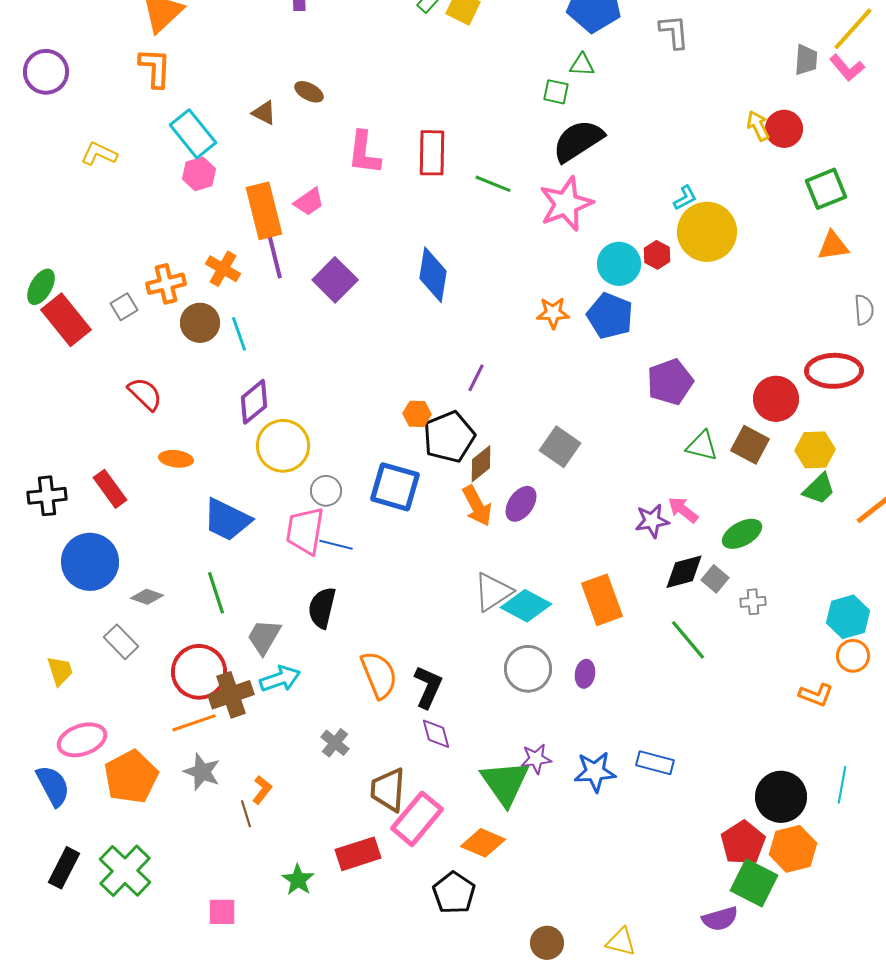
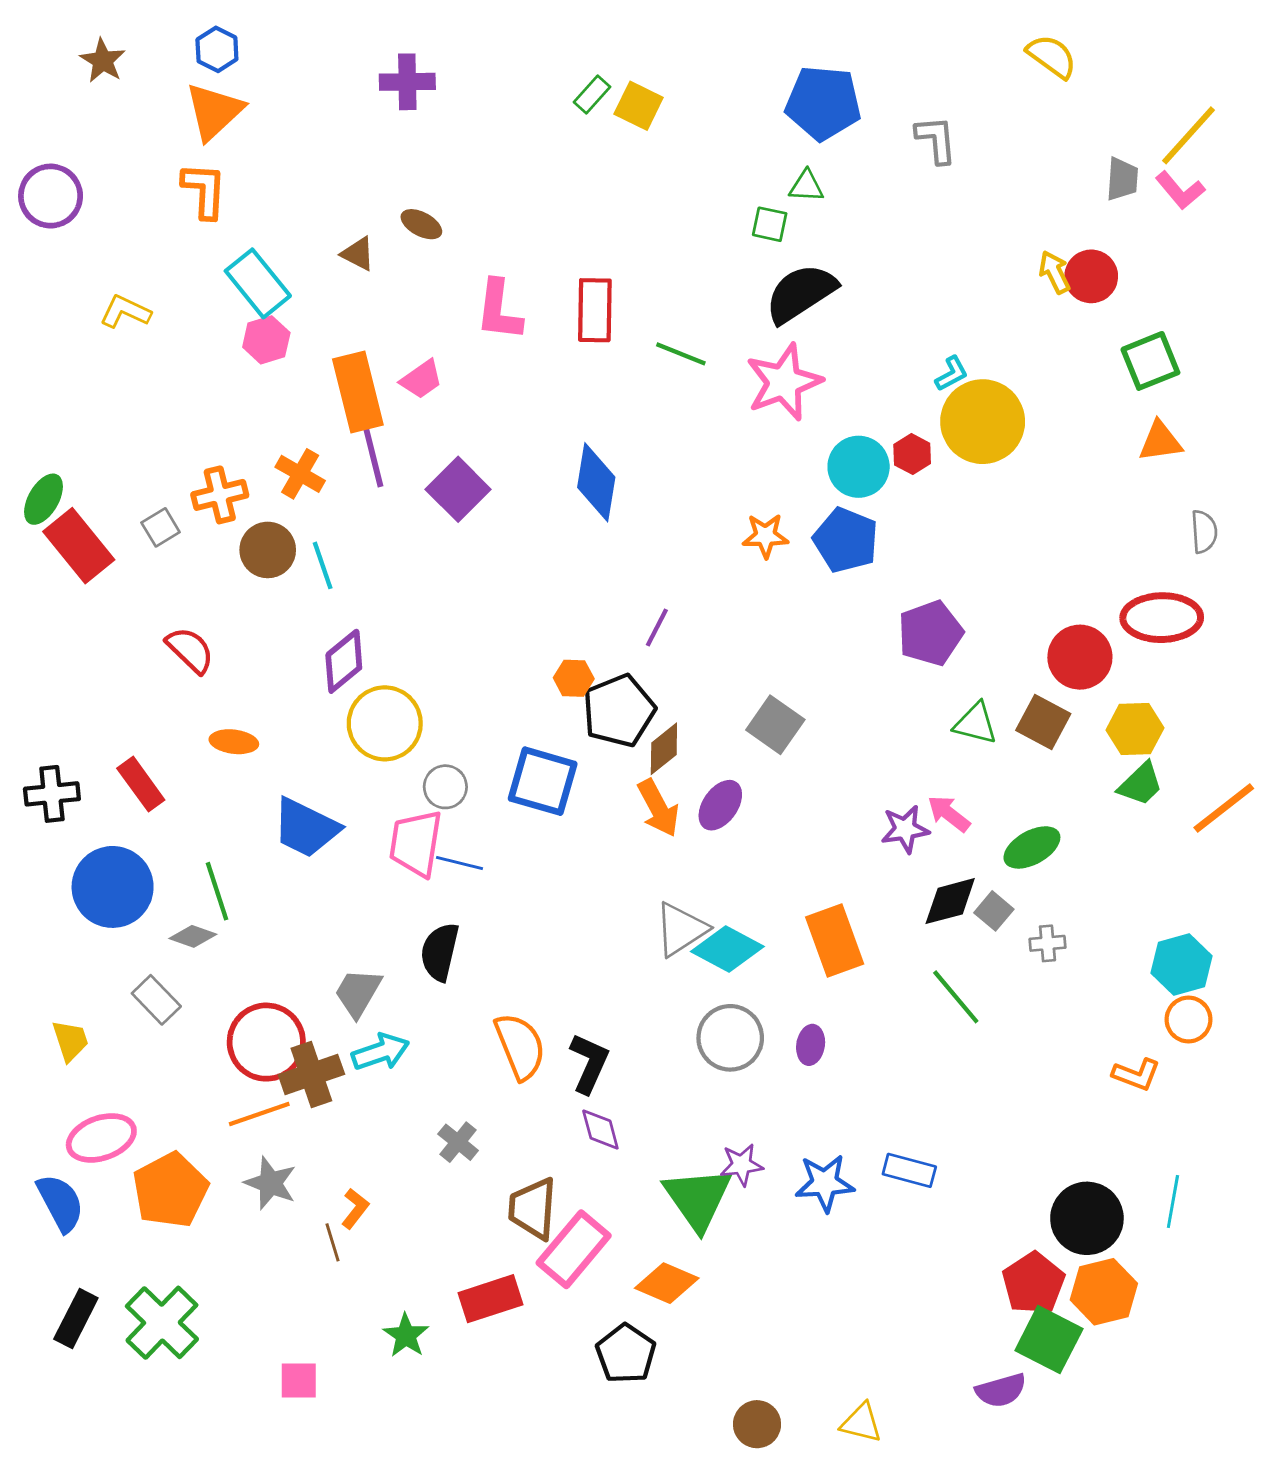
green line: (216, 593) -> (217, 891), moved

